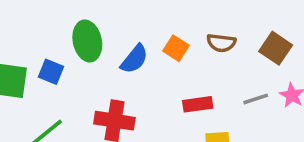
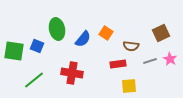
brown semicircle: (221, 43) -> (131, 46), moved
brown square: (276, 48) -> (161, 33), turned 30

